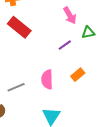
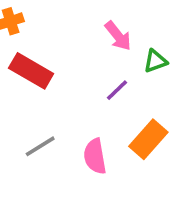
orange rectangle: (78, 75) -> (148, 139), size x1.5
gray line: (16, 87) -> (40, 146), moved

